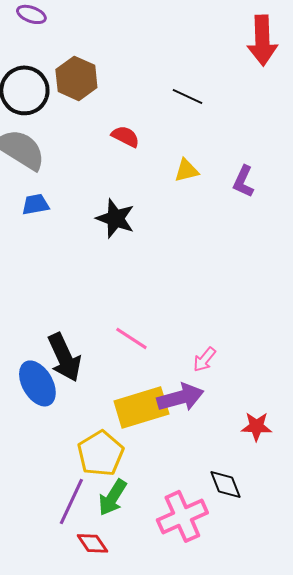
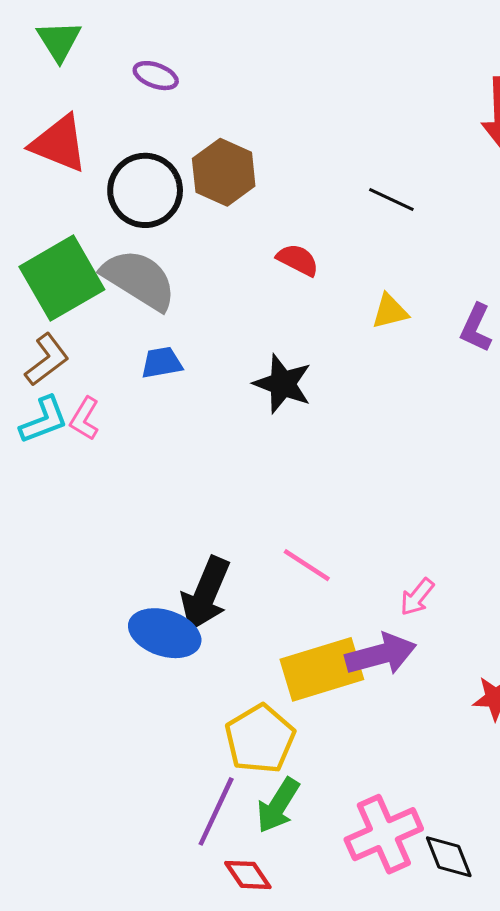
black arrow: (64, 357) -> (206, 594), turned 48
blue ellipse: (37, 383) -> (165, 633), turned -42
black diamond: (225, 484) -> (449, 857), moved

